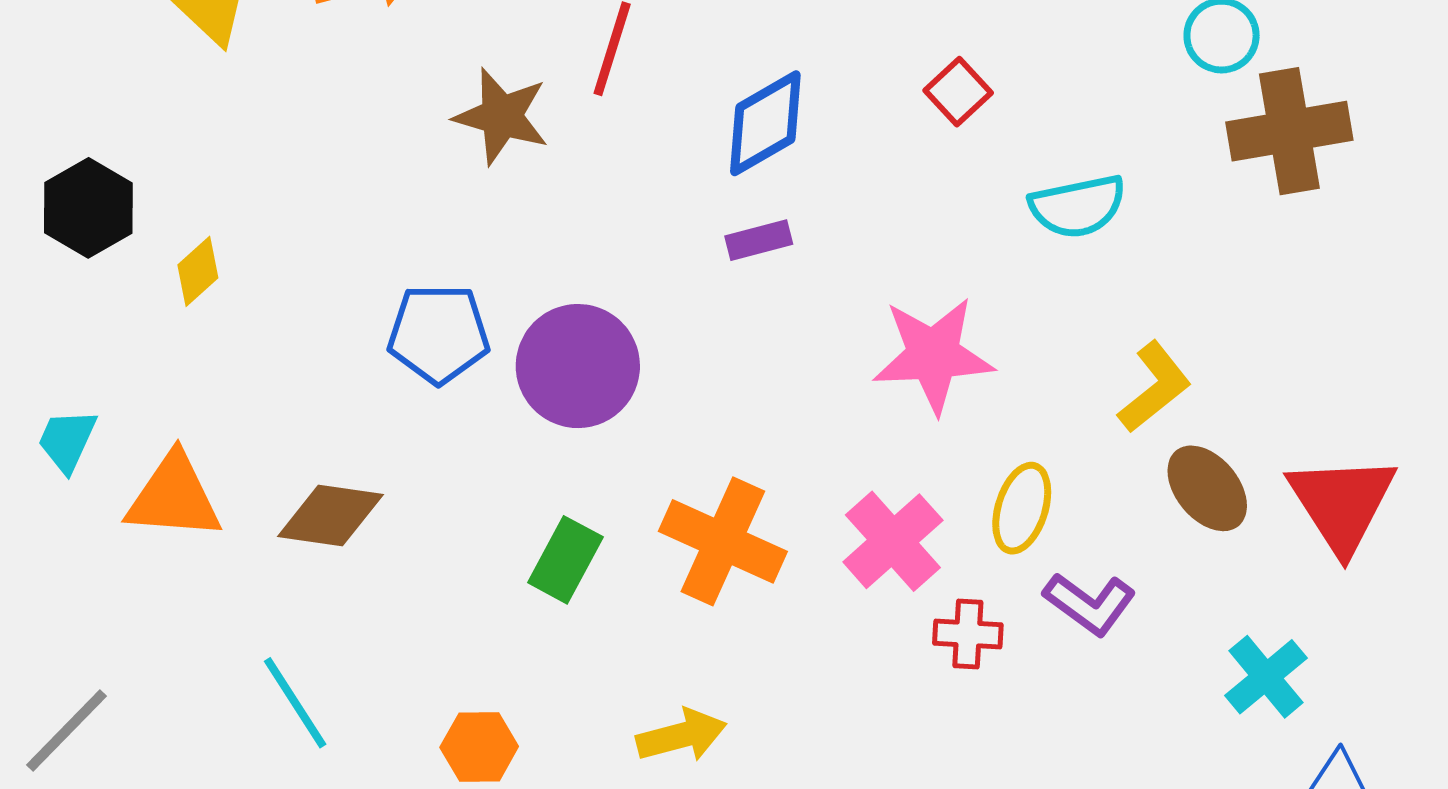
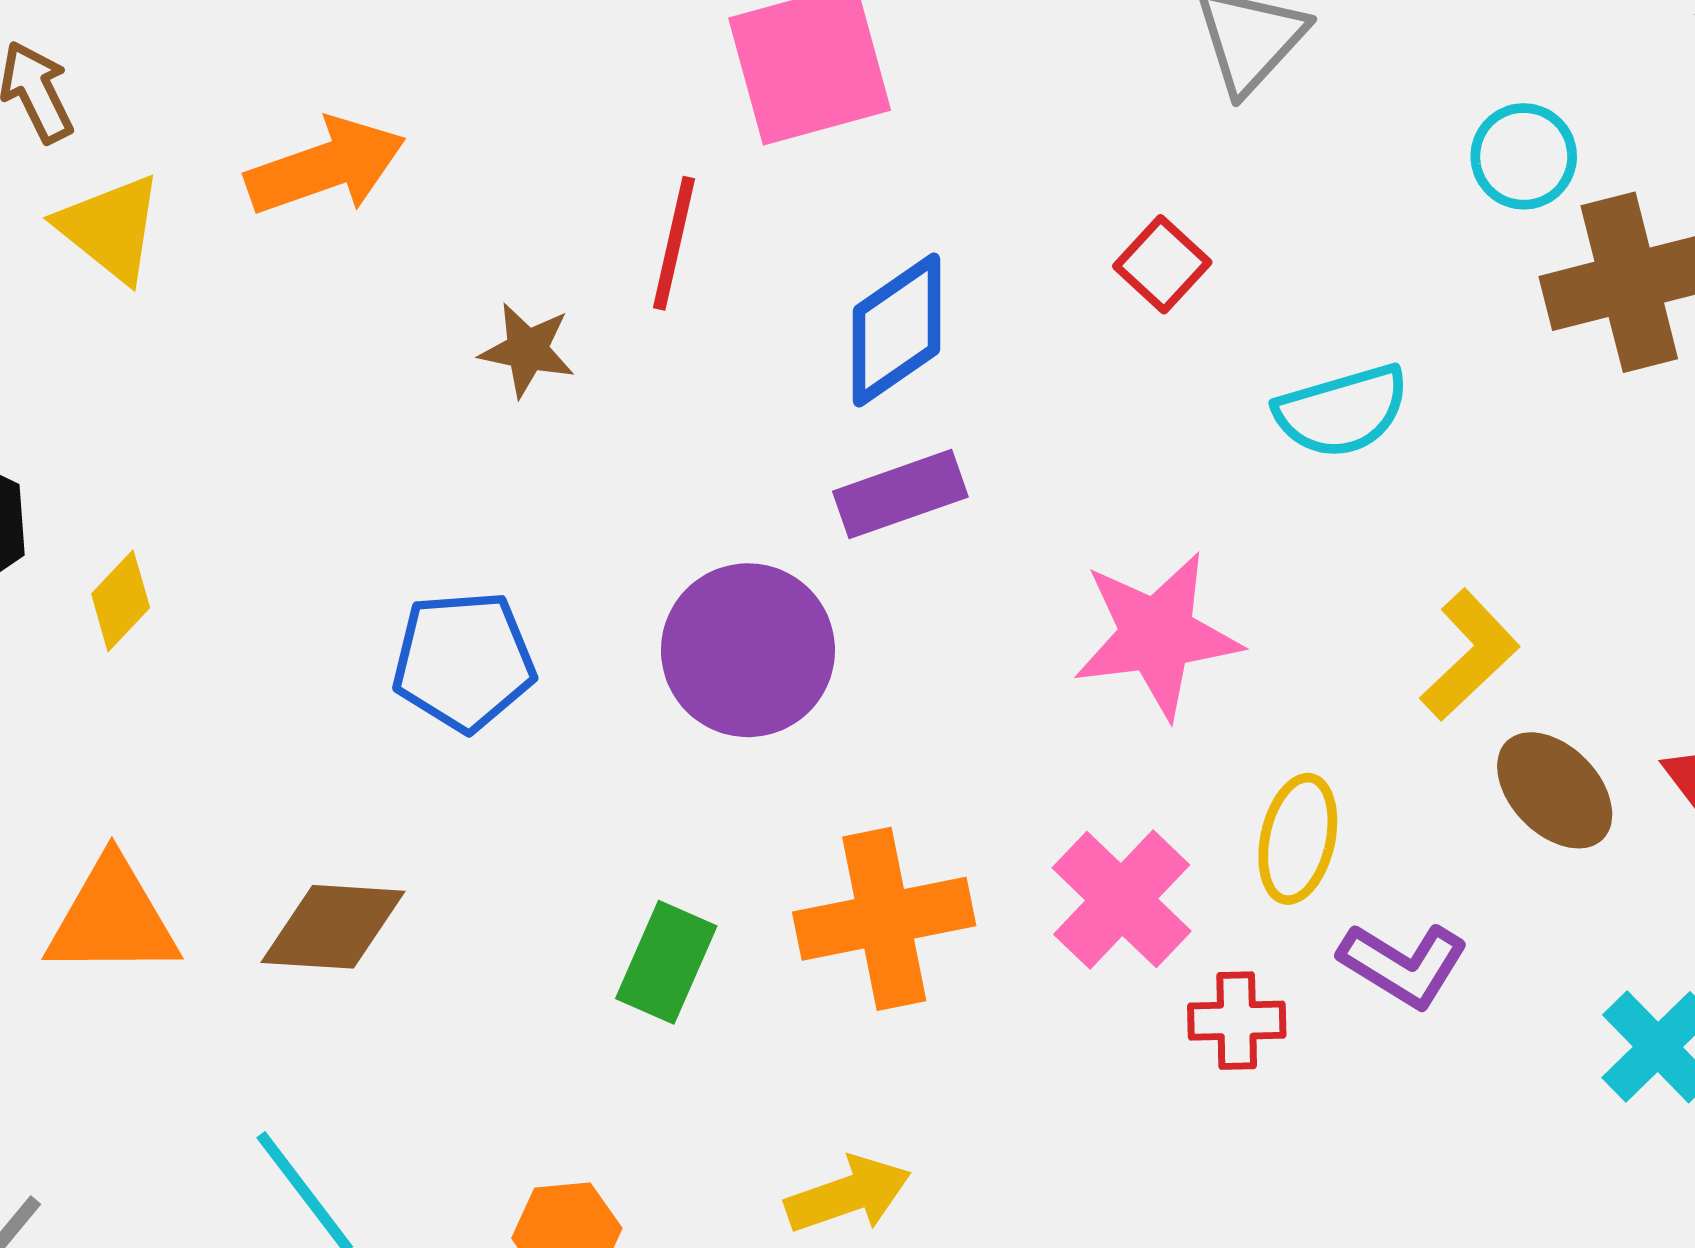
brown star: (501, 116) -> (527, 350), size x0.7
purple rectangle: (759, 240) -> (900, 494), size x1.4
purple circle: (578, 366) -> (748, 650), moved
orange cross: (723, 541) -> (884, 919), turned -31

